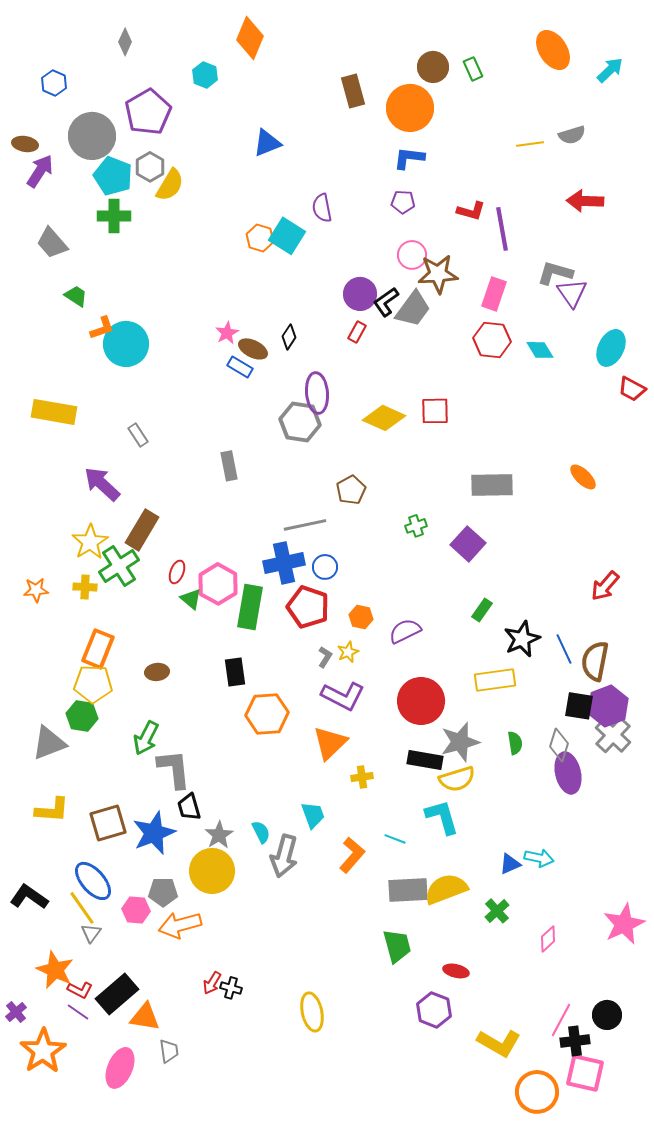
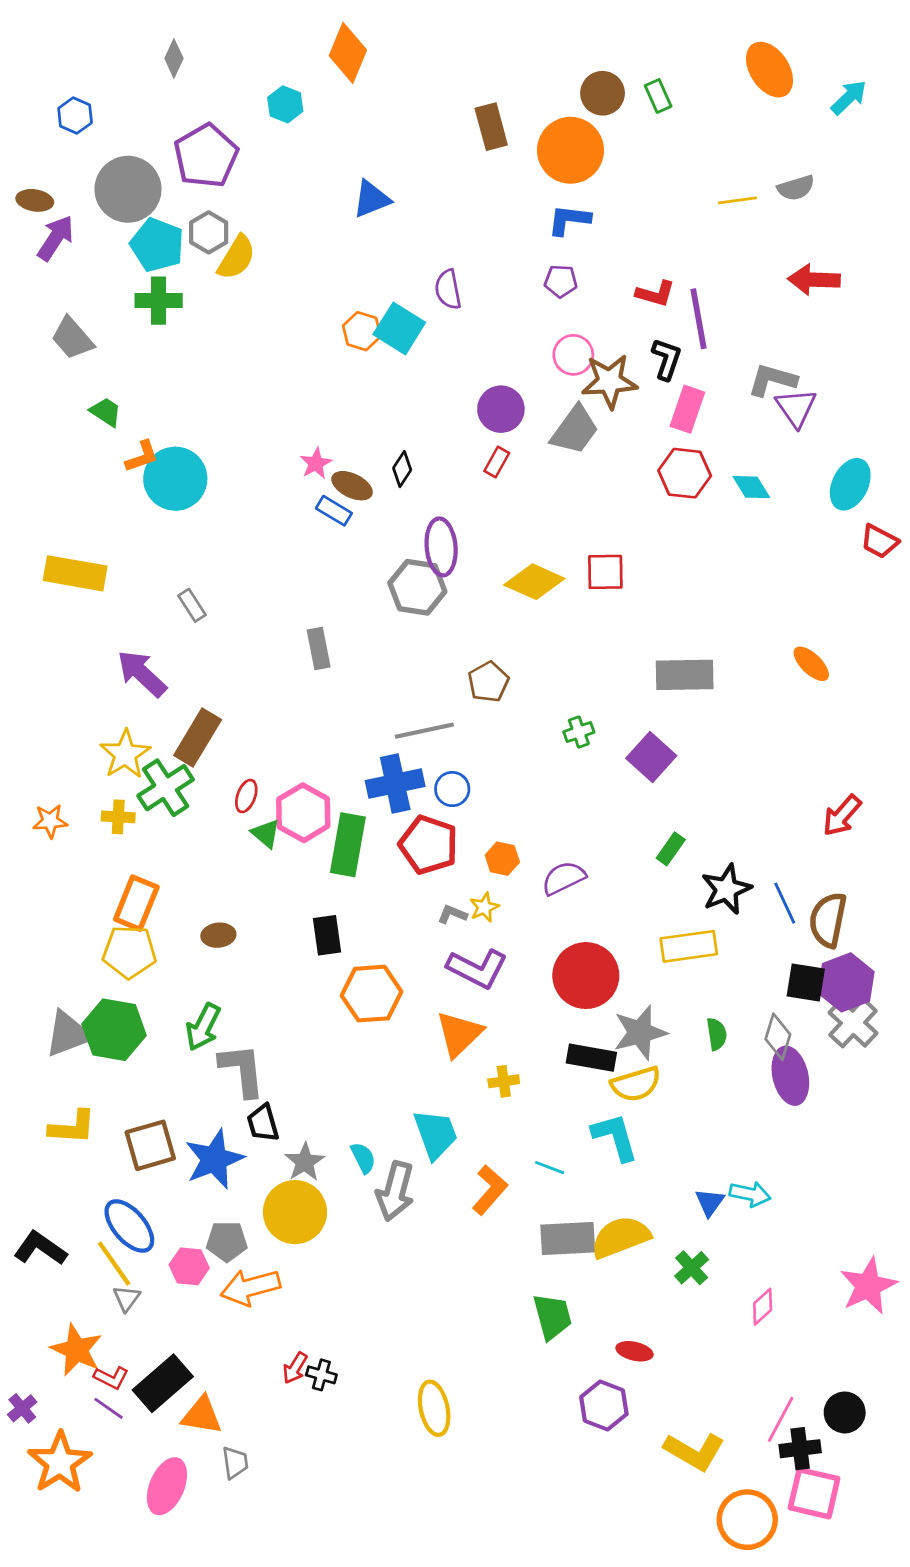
black L-shape: (386, 302) -> (667, 359), moved, turned 144
gray L-shape: (325, 657) -> (452, 914), turned -100
green hexagon: (82, 716) -> (114, 1030), moved, size x1.4
cyan trapezoid: (313, 815) -> (436, 1134), size x1.4
blue triangle: (510, 864) -> (710, 1202), turned -30

